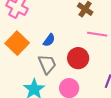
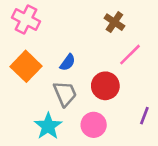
pink line: (97, 34) -> (130, 55), turned -54

